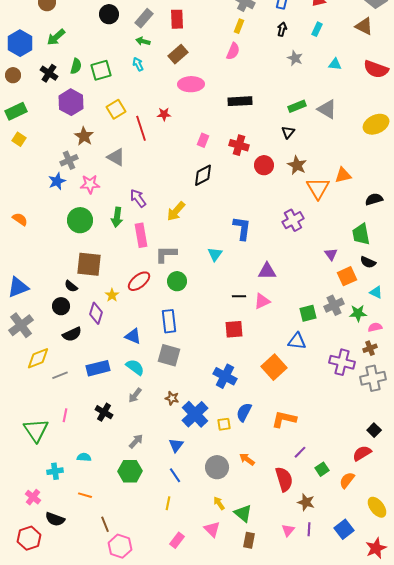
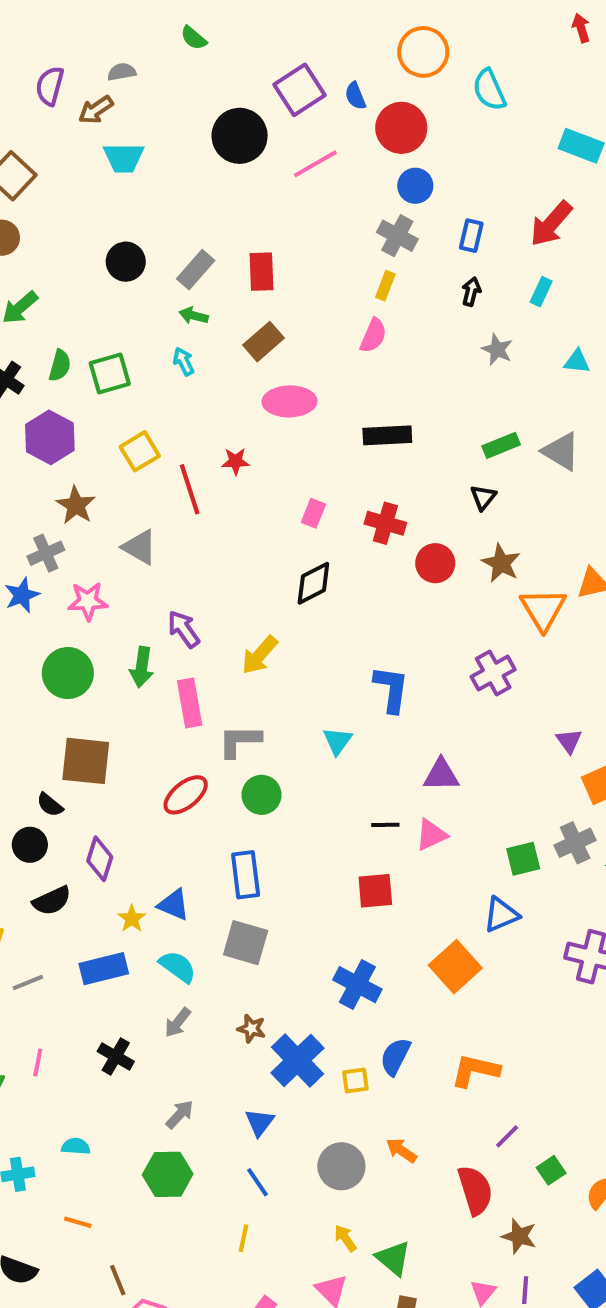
yellow star: (112, 295) -> (132, 919), moved
blue triangle: (297, 341) -> (501, 915), turned -30

